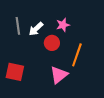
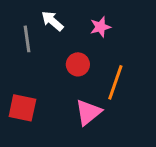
pink star: (63, 25) -> (100, 27), moved
white arrow: (36, 29) -> (52, 21), moved, turned 84

